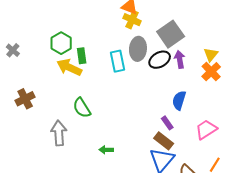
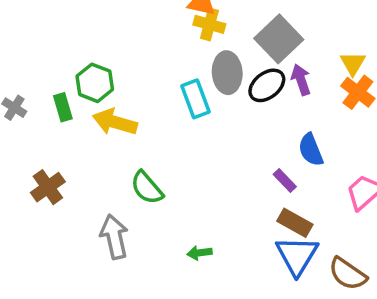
green rectangle: (82, 56) -> (63, 107), moved
blue semicircle: (179, 100) -> (311, 150), turned -30
purple rectangle: (167, 123) -> (285, 181), moved

